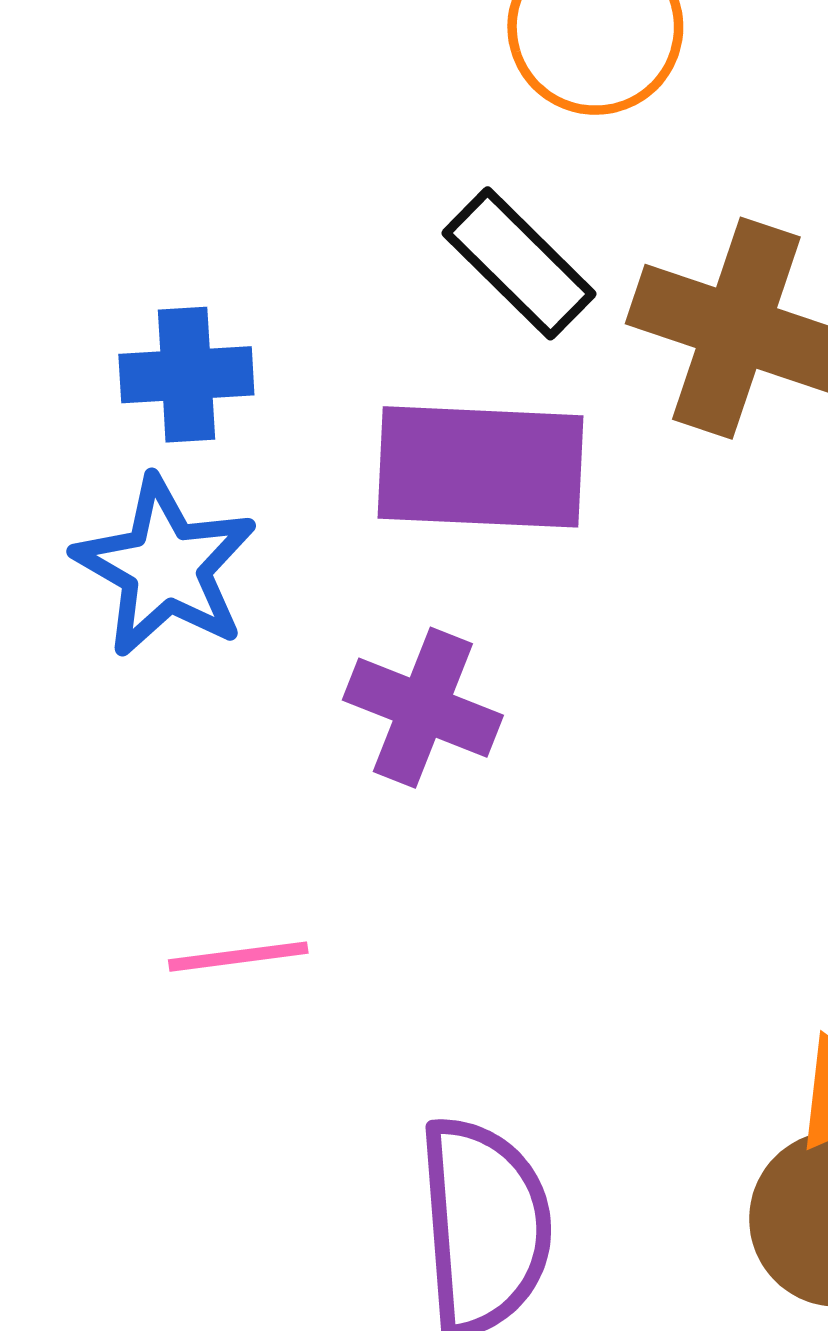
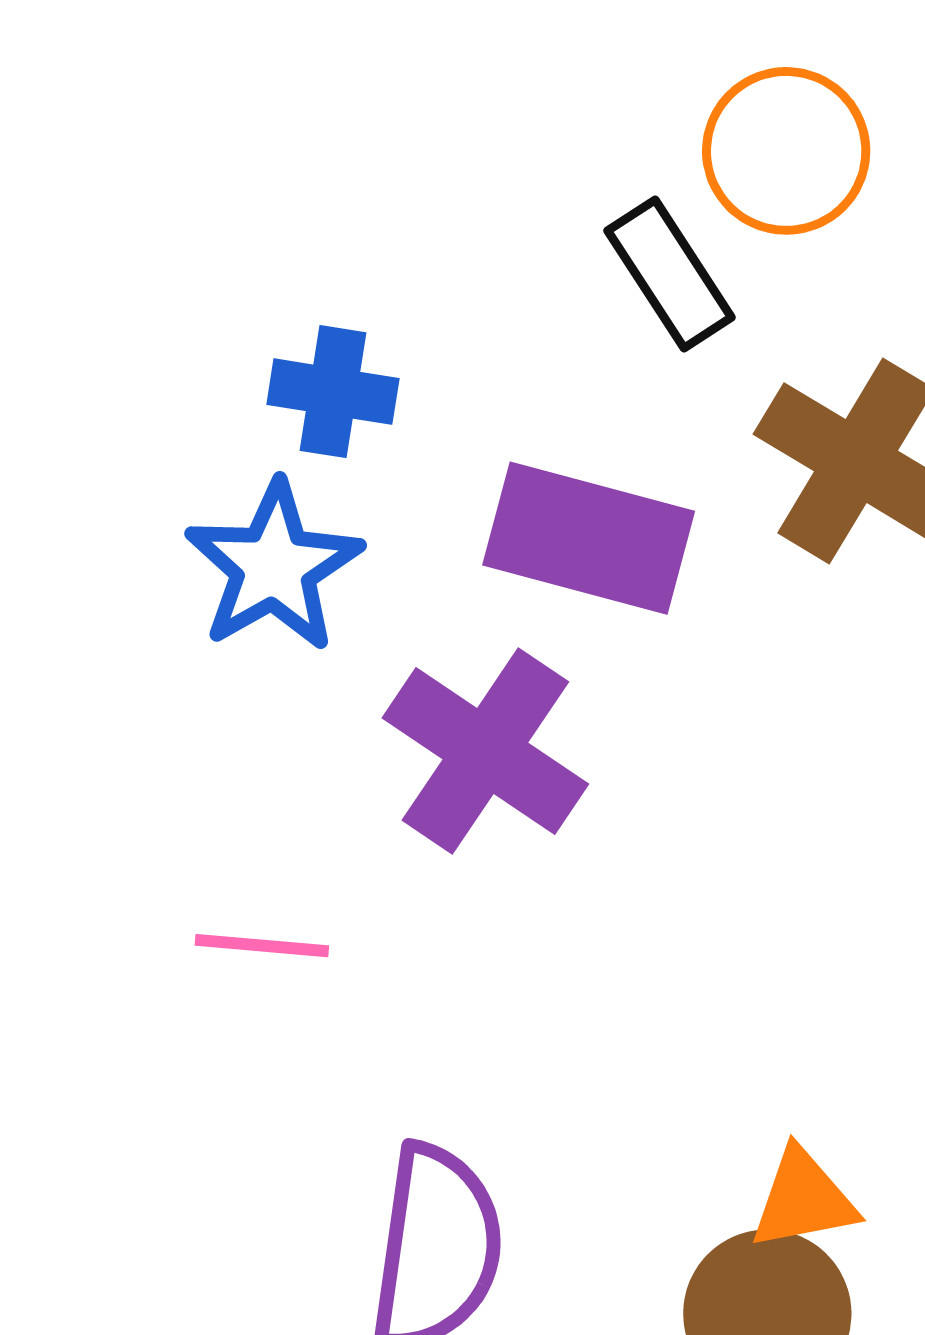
black rectangle: (519, 263) -> (670, 274), moved
purple cross: (423, 708) -> (485, 751), size x1.4

